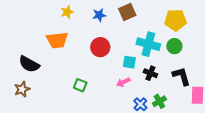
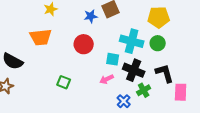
blue star: (99, 15) -> (91, 16), moved
black cross: (150, 73) -> (134, 70), size x1.5
green cross: (159, 101) -> (144, 90), moved

